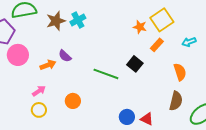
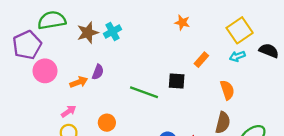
yellow square: (162, 20) -> (240, 30), moved
orange star: (140, 27) -> (182, 22), moved
purple semicircle: (65, 56) -> (98, 72), turned -112
black square: (135, 64) -> (177, 81), turned -35

